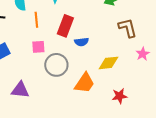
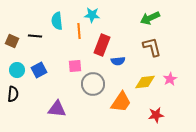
orange line: (36, 20) -> (79, 31), moved
brown L-shape: (128, 28) -> (152, 47), moved
pink star: (143, 54) -> (170, 79), moved

